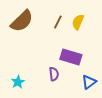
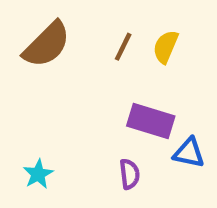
purple semicircle: (54, 74) -> (129, 174), moved
blue triangle: (89, 82) -> (189, 153), moved, turned 49

